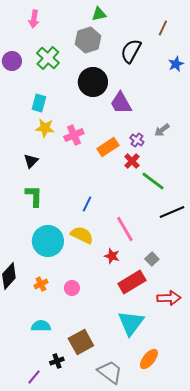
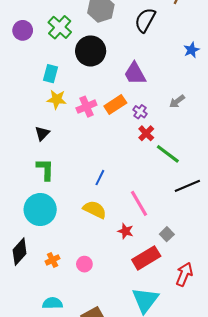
blue star: (176, 64) -> (191, 50), moved
black circle: (93, 82) -> (91, 51), moved
purple cross: (137, 140) -> (140, 112), moved
orange rectangle: (108, 147) -> (115, 105), moved
cyan circle: (48, 241) -> (40, 210), moved
red arrow: (169, 298) -> (184, 274), turned -65

